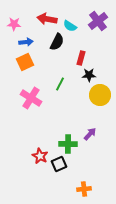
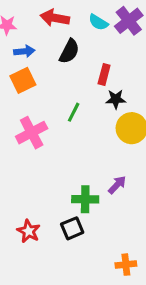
cyan semicircle: (70, 26) -> (98, 22), moved
pink cross: (31, 98) -> (32, 133), turned 30
red star: (40, 156) -> (29, 231), moved
orange cross: (84, 189) -> (126, 265), moved

